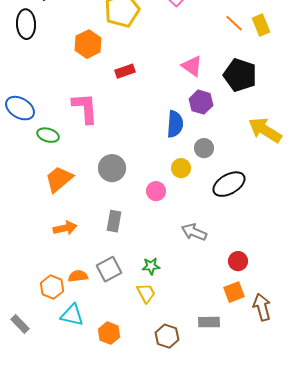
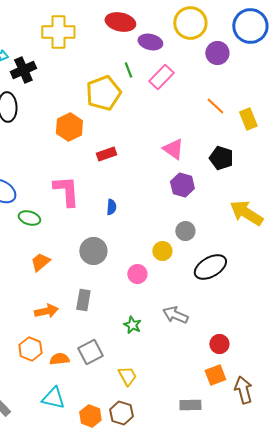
yellow rectangle: (261, 25) -> (248, 119), moved
black pentagon: (240, 75) -> (221, 158), size x0.7
blue semicircle: (175, 124) -> (111, 207), moved, size x0.6
orange trapezoid: (59, 179) -> (40, 262), size x0.7
gray rectangle: (114, 221) -> (83, 300), moved
green star: (151, 266) -> (132, 325), moved, turned 30
orange hexagon: (52, 287) -> (30, 349), moved
brown hexagon: (167, 336) -> (121, 413), moved

